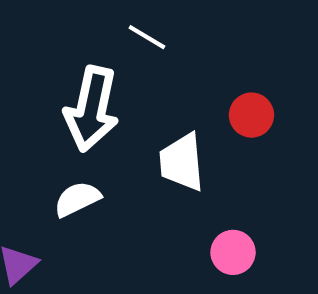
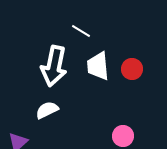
white trapezoid: (182, 162) -> (98, 66), moved

